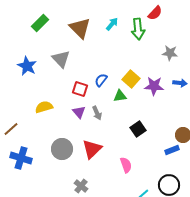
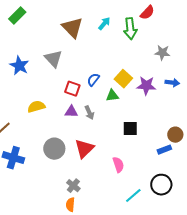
green rectangle: (40, 23) -> (17, 16), moved
purple triangle: (79, 112) -> (71, 112), turned -48
black square: (138, 129) -> (130, 129), turned 35

